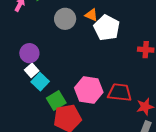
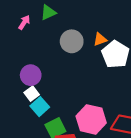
orange triangle: (91, 15) -> (100, 39), turned -48

